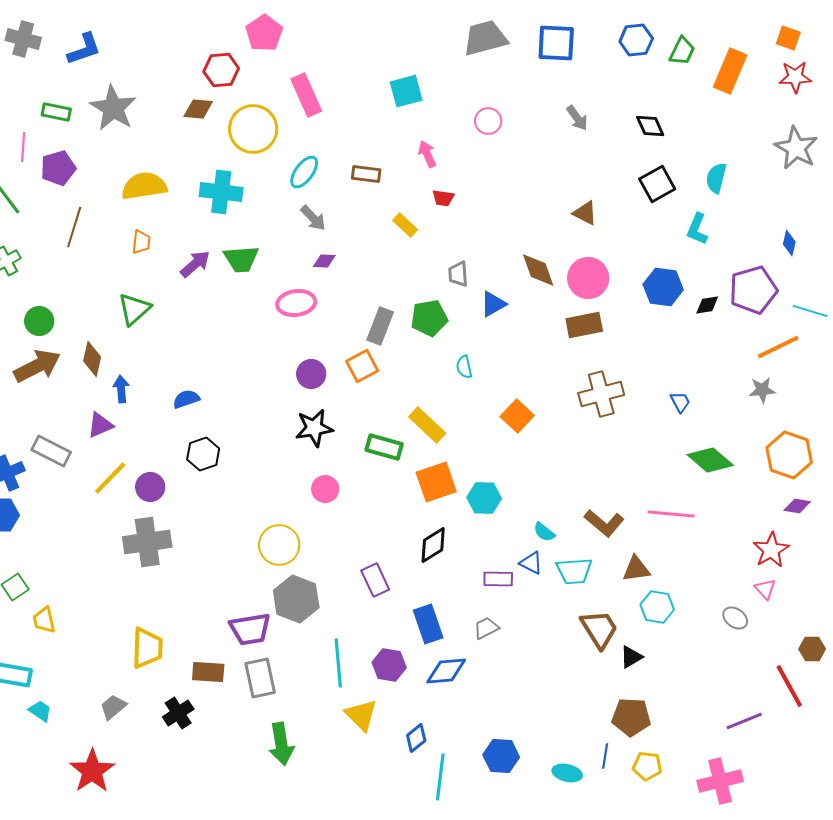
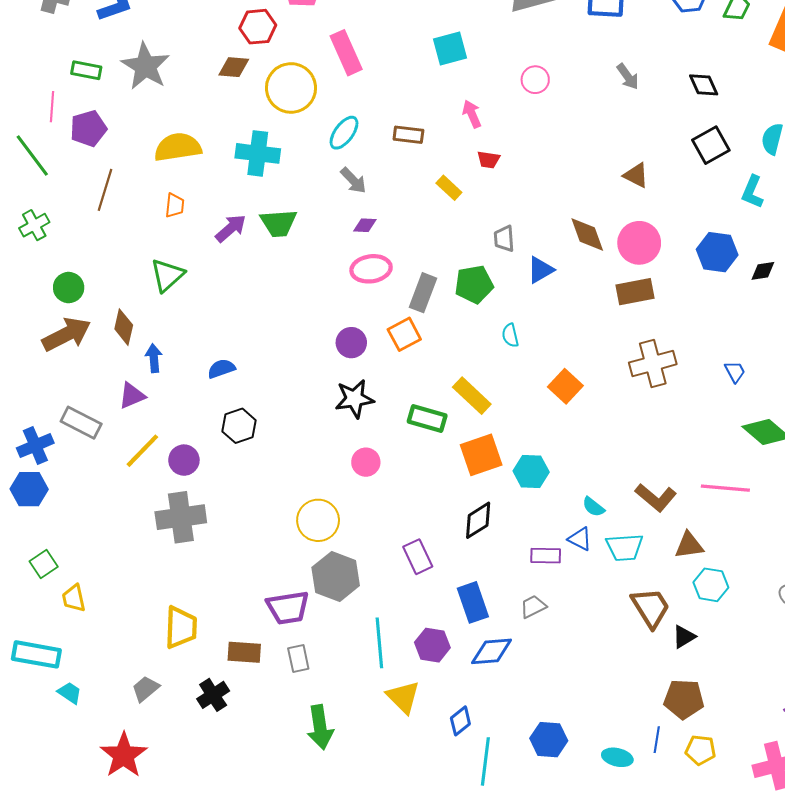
pink ellipse: (296, 303) -> (371, 269), moved
gray rectangle: (260, 678) -> (298, 659), size x0.7

